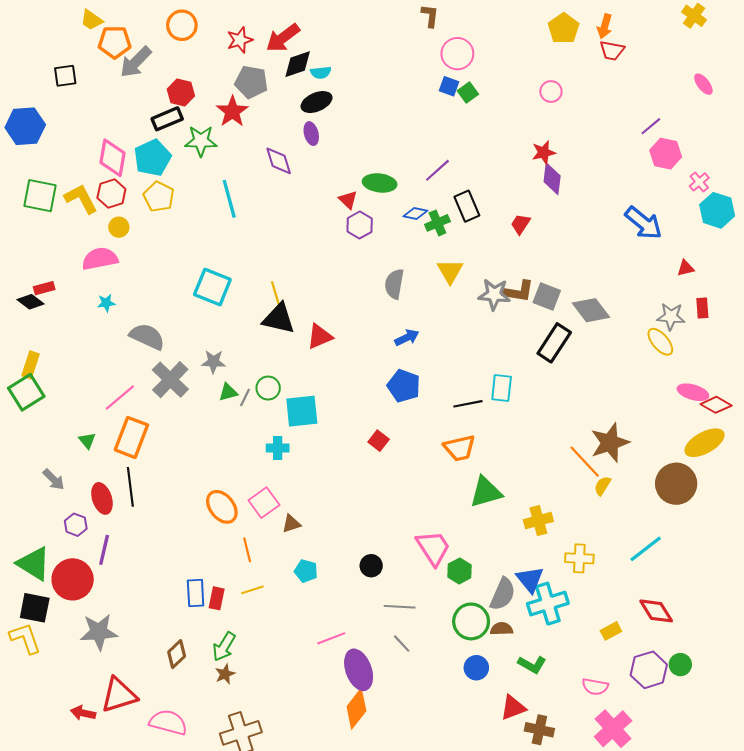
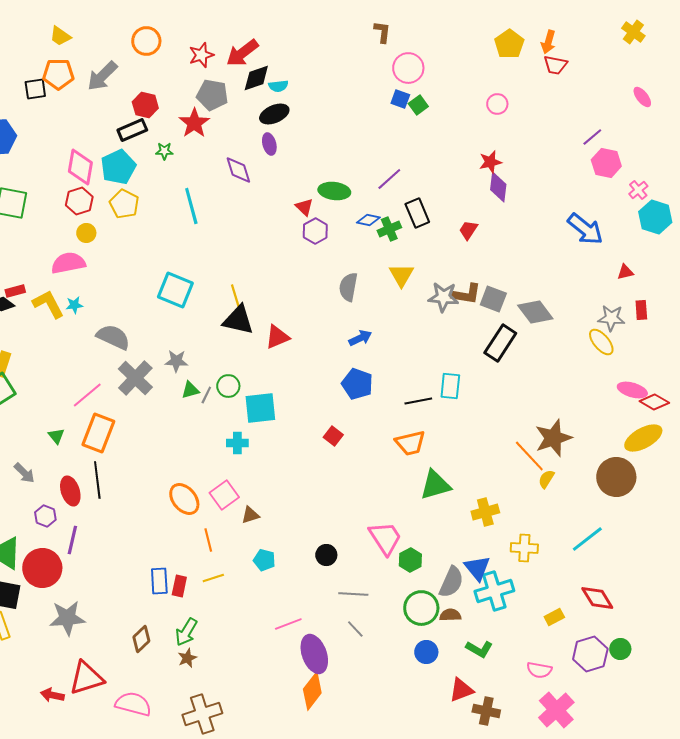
orange pentagon: (115, 42) -> (58, 74), moved
green star: (201, 141) -> (164, 151), size x0.6
yellow L-shape: (81, 199) -> (48, 304), moved

